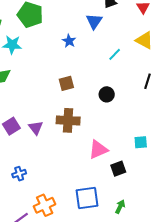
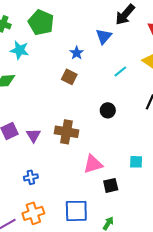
brown square: (66, 83) -> (69, 77), moved, turned 35
blue cross: (19, 174) -> (31, 177), moved

